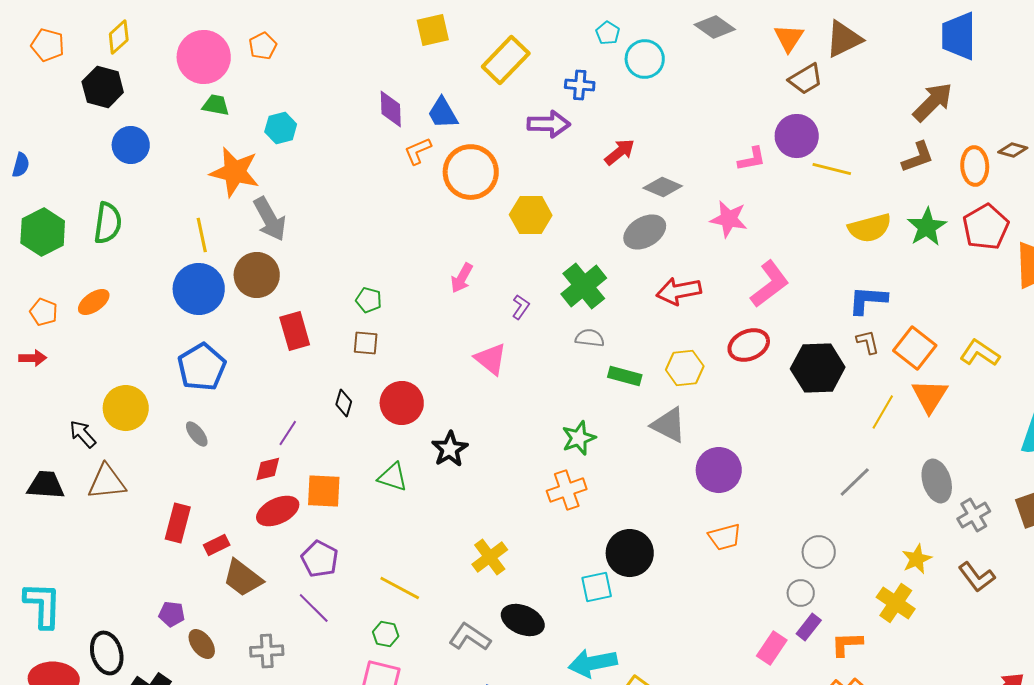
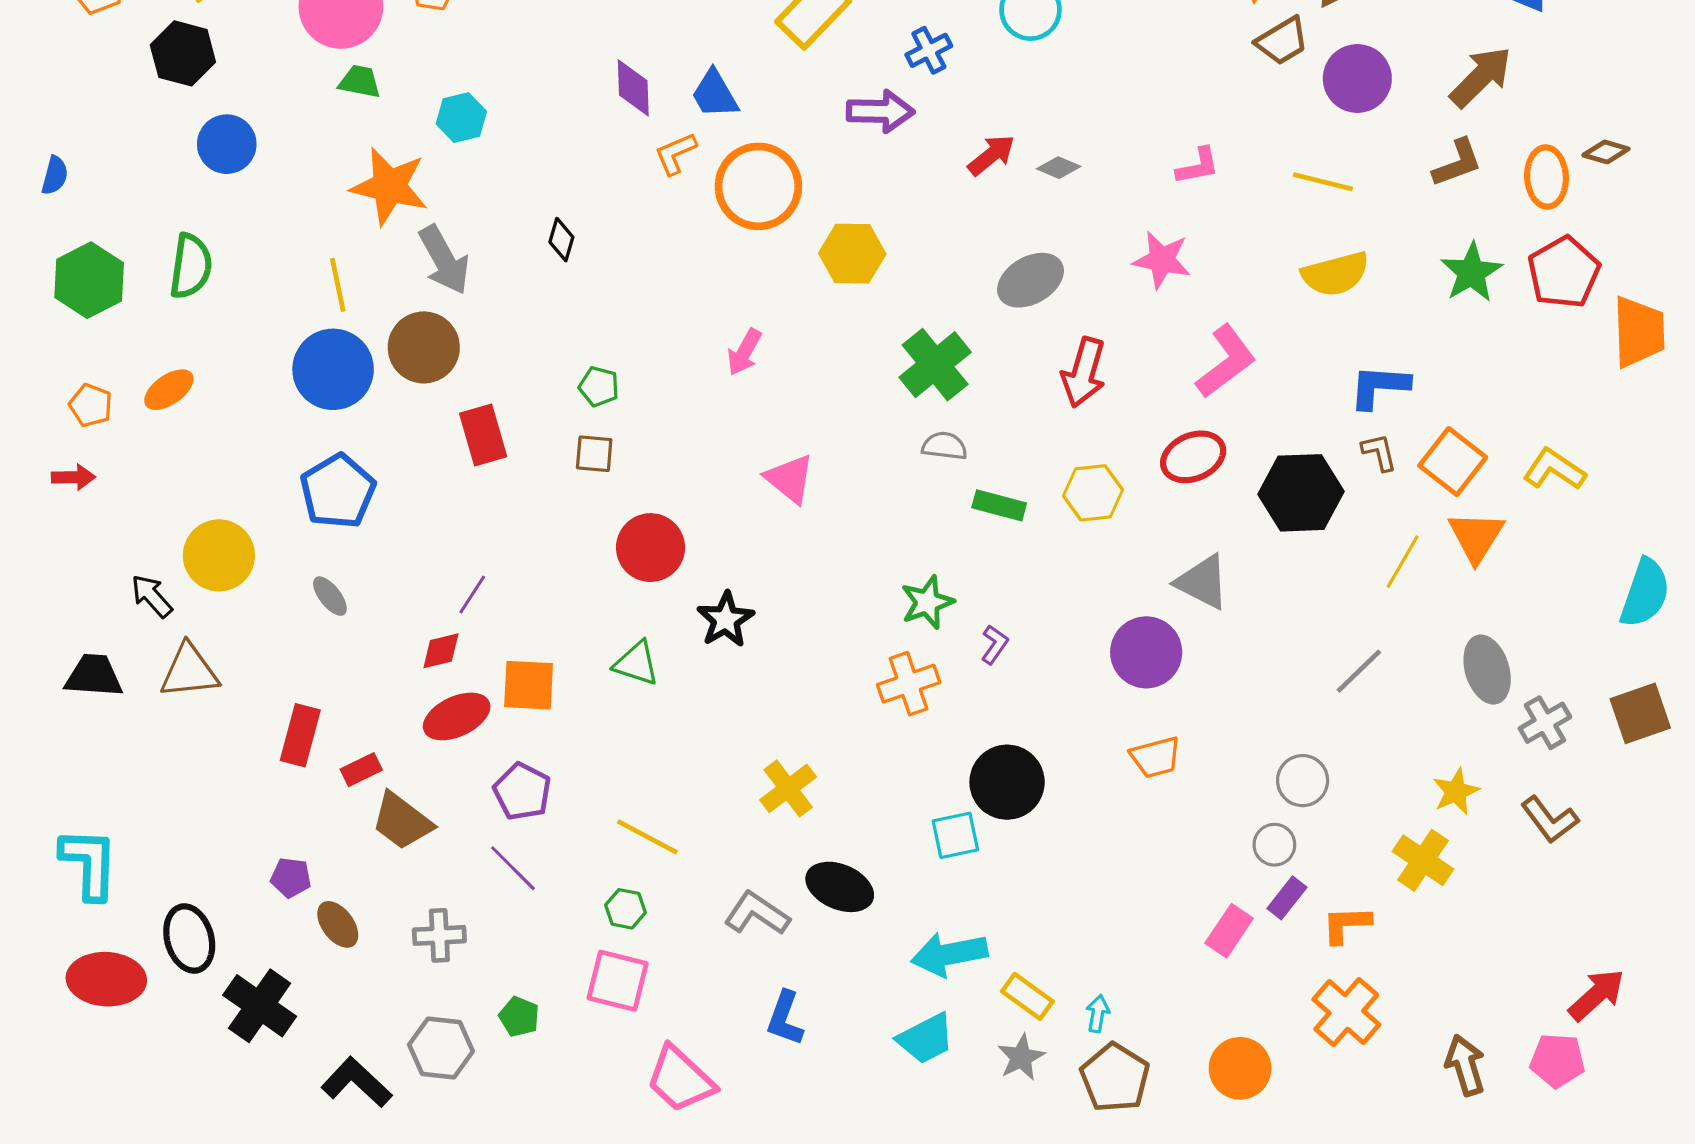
blue cross: (580, 85) -> (929, 50), turned -32
purple circle: (797, 136) -> (1357, 78), moved
gray diamond: (663, 187) -> (1059, 168), moved, size x0.7
yellow semicircle: (870, 228) -> (1335, 274), moved
red arrow: (679, 291) -> (1084, 372), turned -63
purple L-shape: (521, 307) -> (995, 645), moved
black diamond: (344, 403) -> (561, 240), moved
gray triangle: (669, 425) -> (1202, 582), moved

